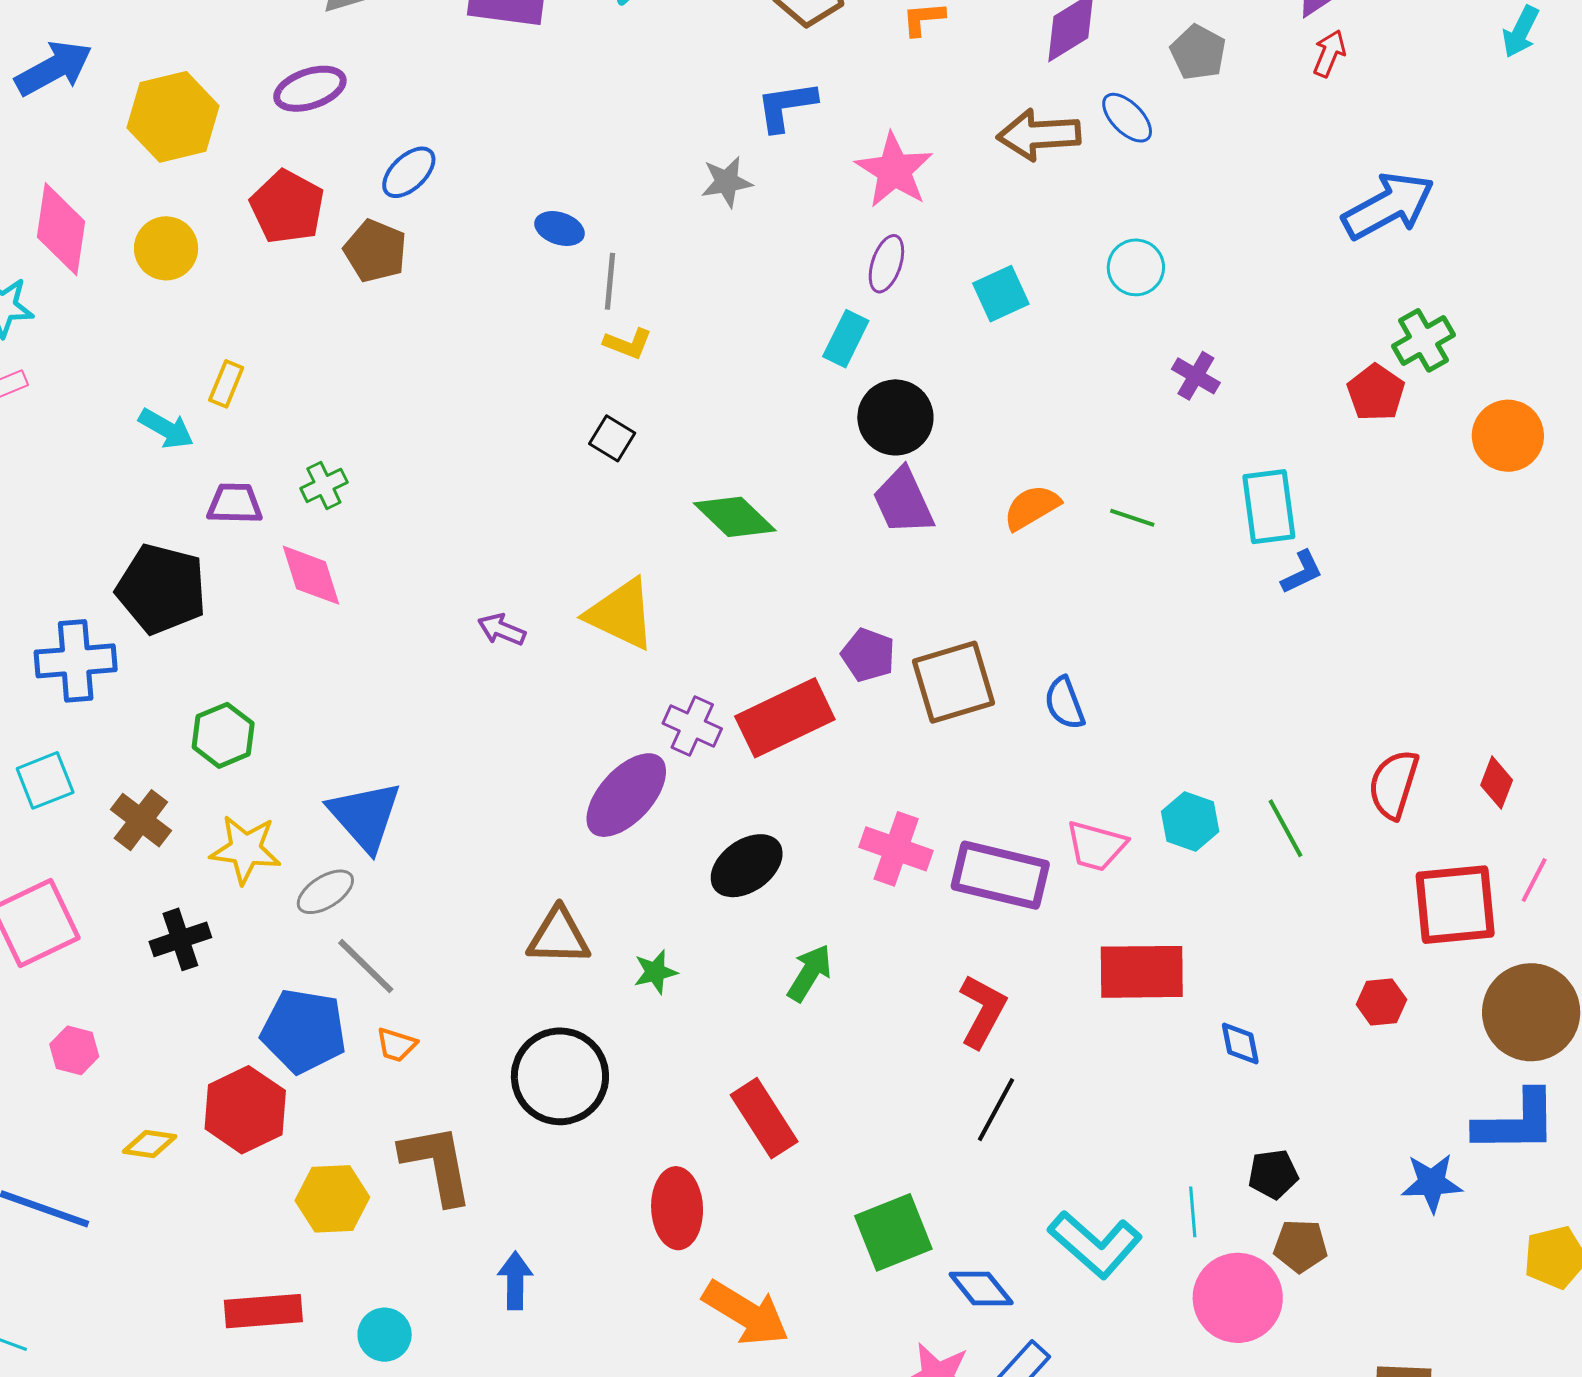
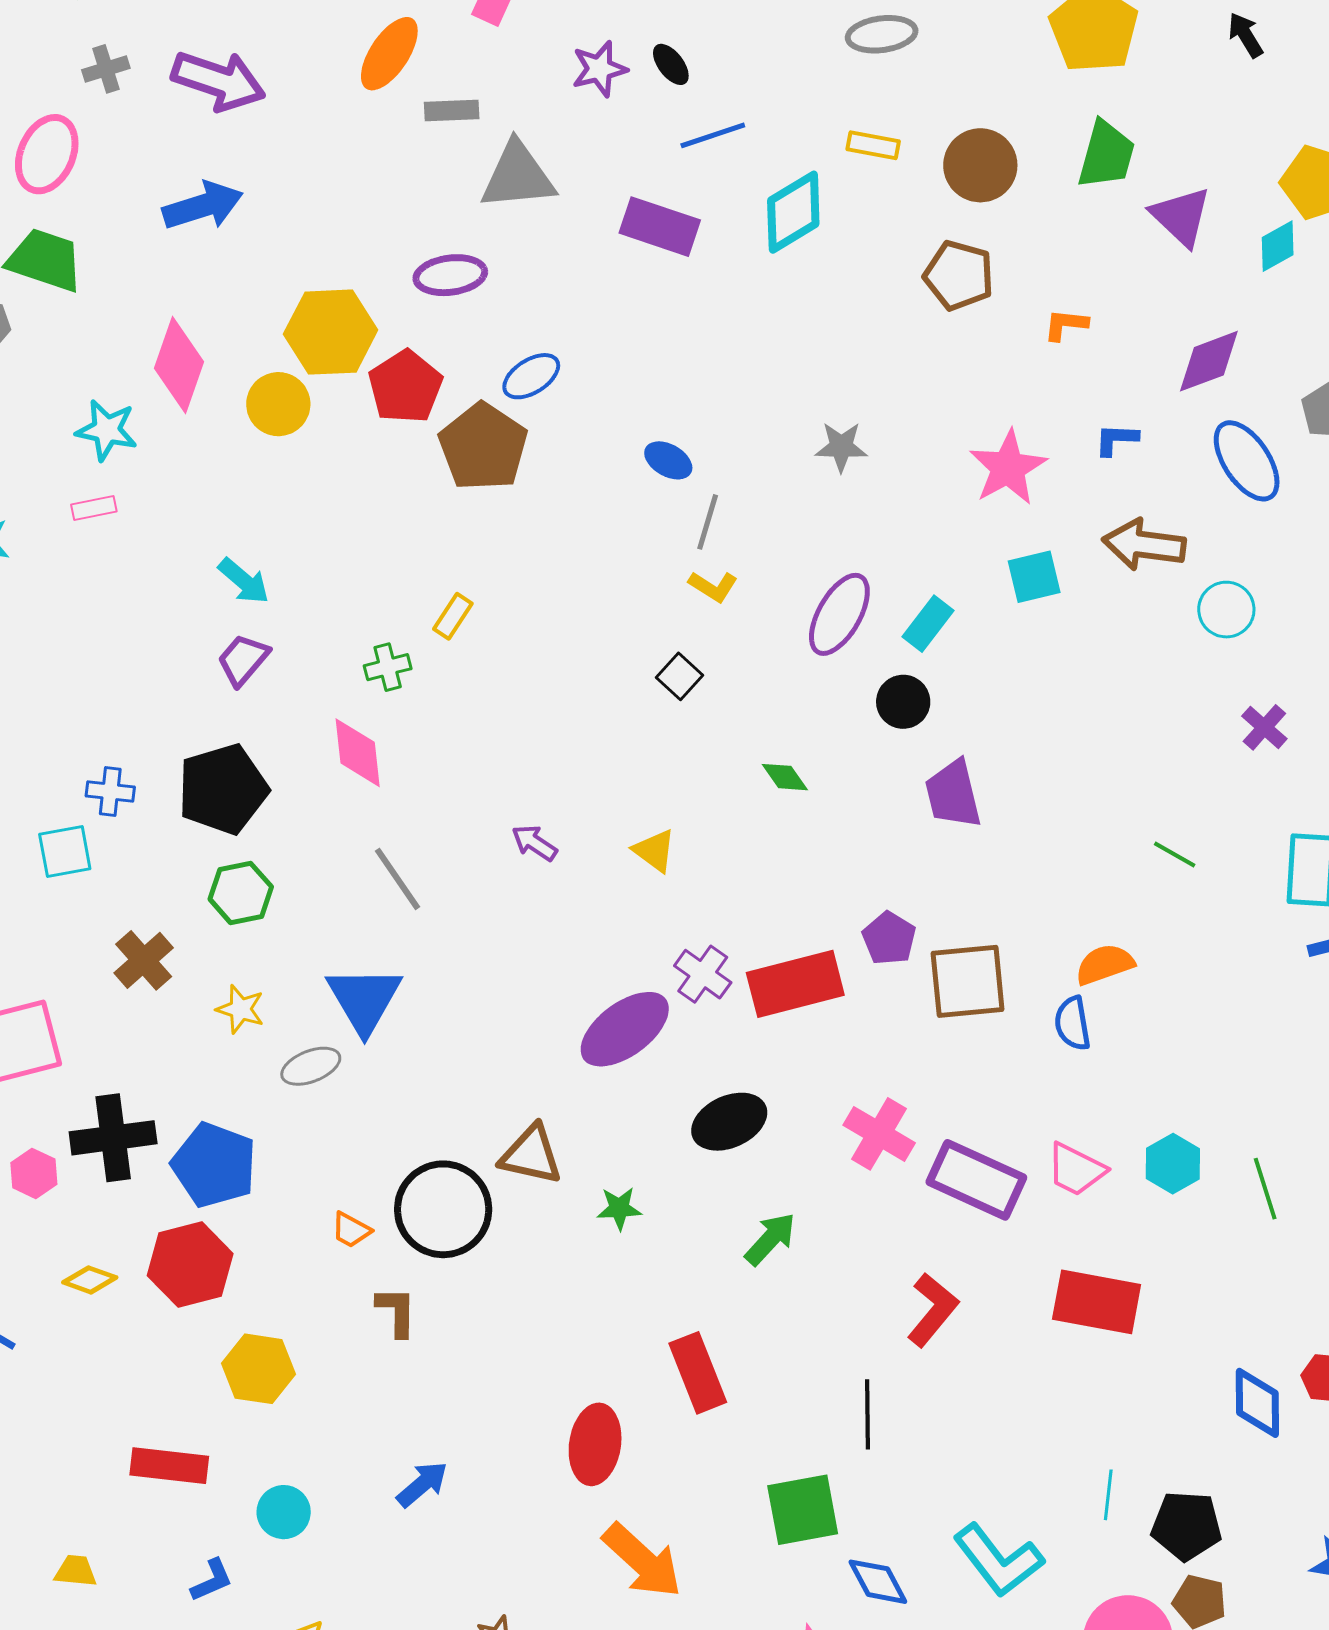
blue L-shape: (786, 106) -> (1116, 439), moved, size x0.7
yellow hexagon: (173, 117) -> (331, 332), moved
blue ellipse: (1127, 118) -> (1247, 461), size x1.5
brown arrow: (1039, 135) -> (1144, 545), moved
brown pentagon: (375, 251) -> (483, 447), size x1.4
purple ellipse: (886, 264) -> (839, 614), moved, size x1.5
cyan square: (1001, 294) -> (1034, 577), moved
yellow rectangle: (226, 384) -> (453, 616), moved
black circle: (895, 417) -> (903, 702), moved, size x0.7
purple trapezoid: (235, 504) -> (243, 660), moved, turned -62
orange semicircle: (1032, 507) -> (1105, 964), moved
green diamond: (735, 517) -> (785, 777), size x0.6
black pentagon: (161, 589) -> (223, 789), moved, turned 30
yellow triangle: (621, 614) -> (654, 851), size x0.6
blue cross: (76, 661) -> (110, 792), size x0.6
cyan square: (45, 780) -> (65, 851), moved
yellow star: (245, 849) -> (240, 1009), size x0.7
black cross: (180, 939) -> (113, 1138), moved, size x1.4
gray line: (366, 966) -> (397, 879), moved
blue pentagon: (304, 1031) -> (214, 1165), moved
blue diamond: (1240, 1043) -> (1257, 1403), moved, size x1.5
black circle: (560, 1076) -> (443, 1209), moved
black line: (996, 1110) -> (867, 1414), moved, turned -40
brown L-shape: (437, 1164) -> (396, 1312), moved, size x0.6
black pentagon: (1273, 1174) -> (1187, 1526), size x1.4
cyan line: (1193, 1212) -> (1108, 1495), moved
blue arrow: (515, 1281) -> (422, 1484), turned 38

